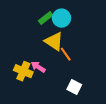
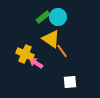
yellow cross: (23, 71) -> (25, 54), moved
white square: (74, 87) -> (70, 82), turned -32

